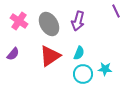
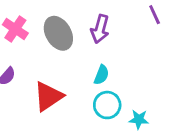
red triangle: (50, 56) -> (48, 96), moved
cyan star: (105, 69) -> (139, 119), moved

